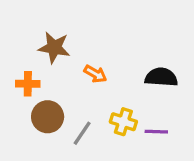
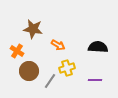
orange cross: (28, 84) -> (17, 51), turned 32
yellow cross: (123, 122) -> (67, 68), moved, turned -35

